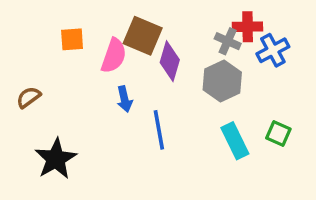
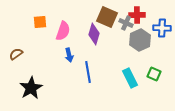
brown square: (143, 36) -> (107, 17), moved
blue cross: (273, 50) -> (162, 28), moved, turned 30
gray hexagon: (222, 81) -> (140, 40), moved

